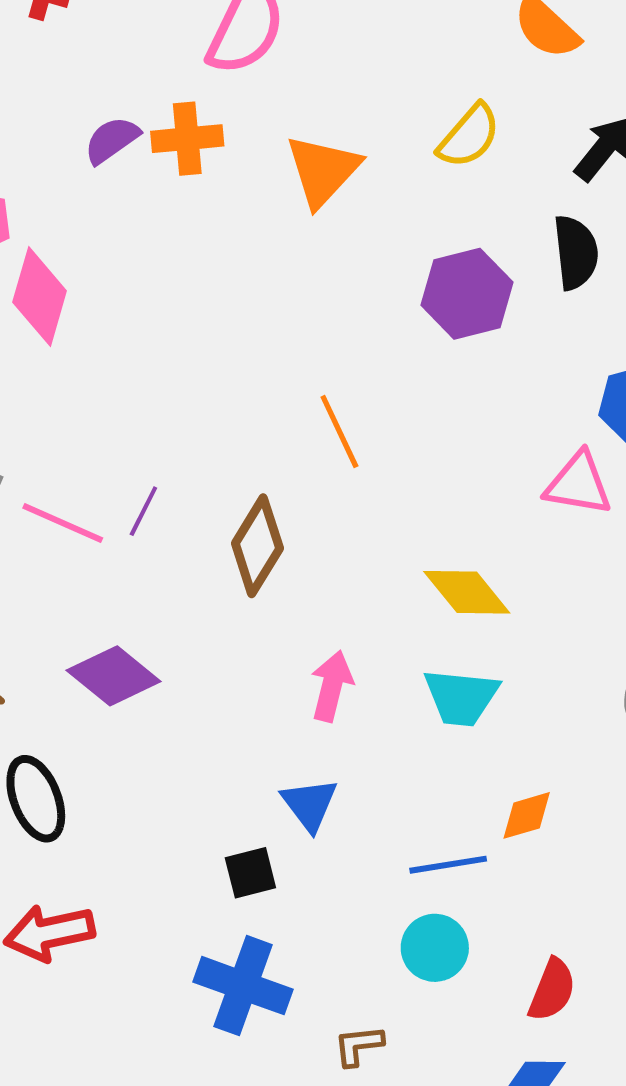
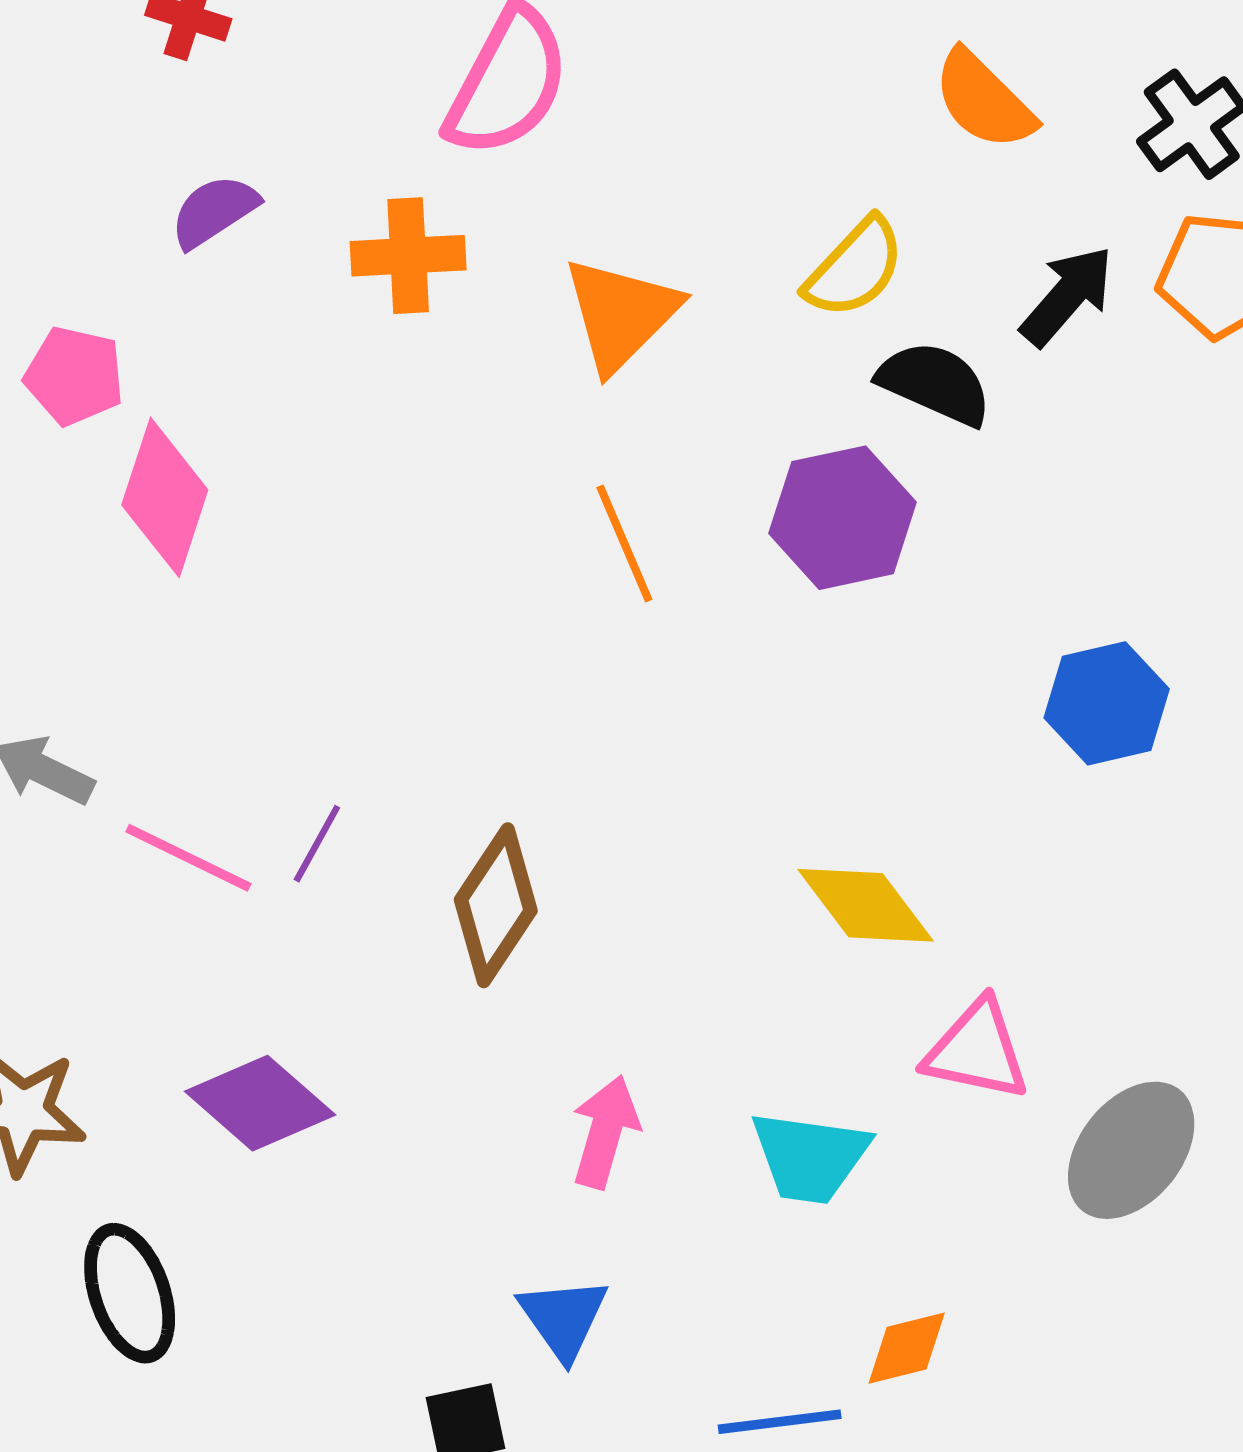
purple semicircle: (112, 140) -> (214, 211), moved
black semicircle: (576, 252) -> (935, 383), moved, turned -62
orange line: (339, 432) -> (624, 544), moved
pink triangle: (578, 484) -> (977, 1050), moved
yellow diamond: (467, 592) -> (866, 905), moved

